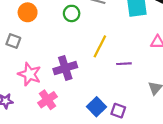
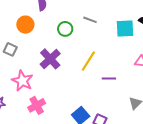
purple cross: (65, 68) -> (50, 59), moved, turned -30

